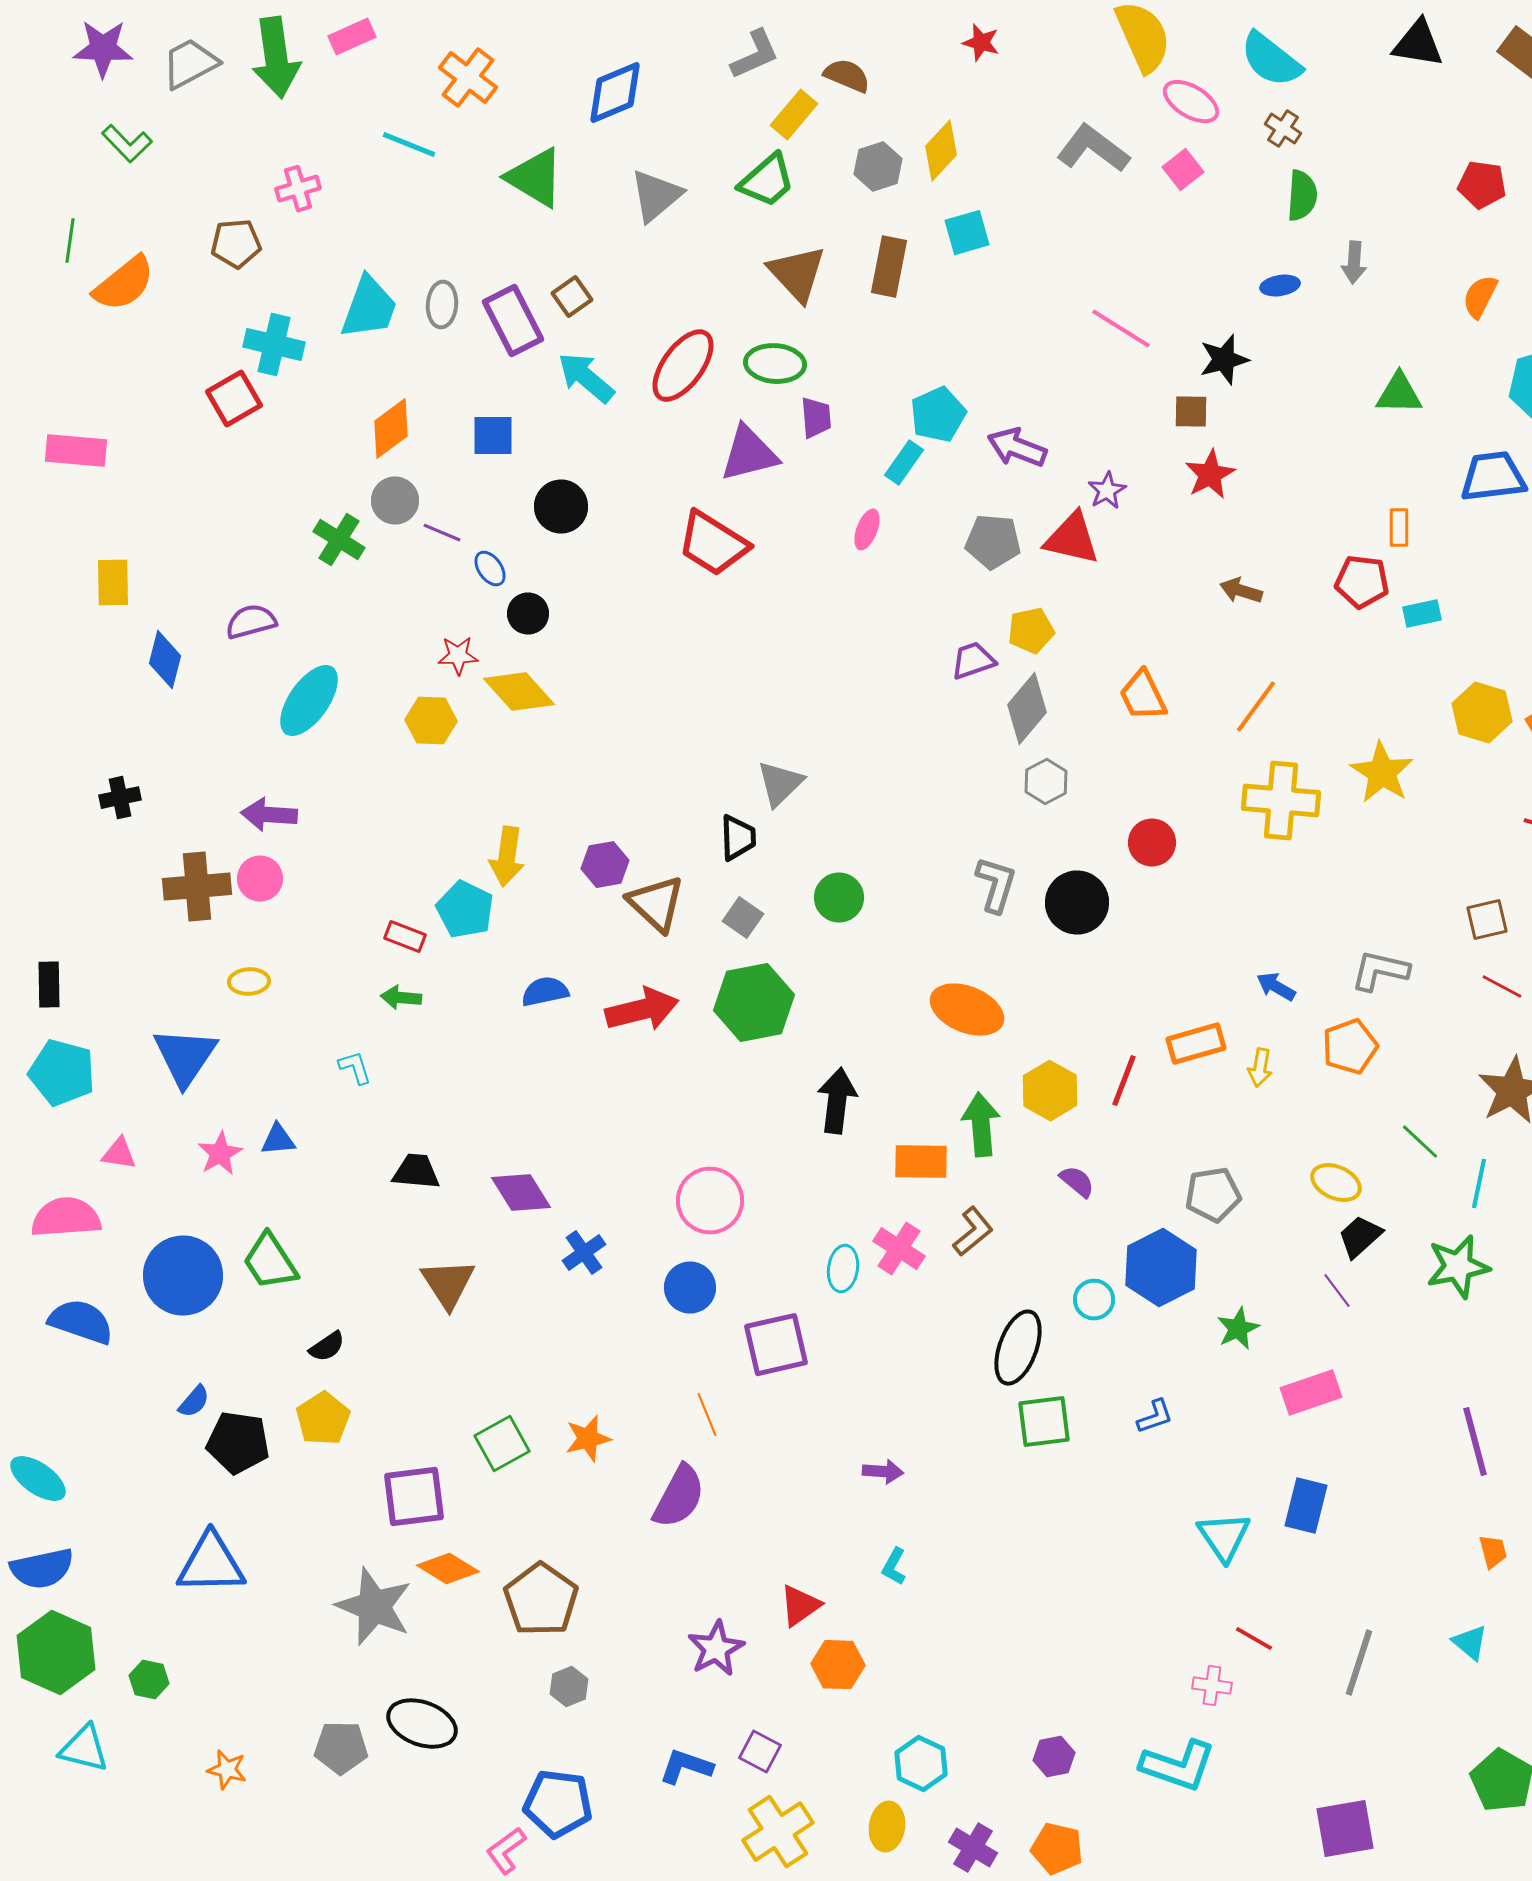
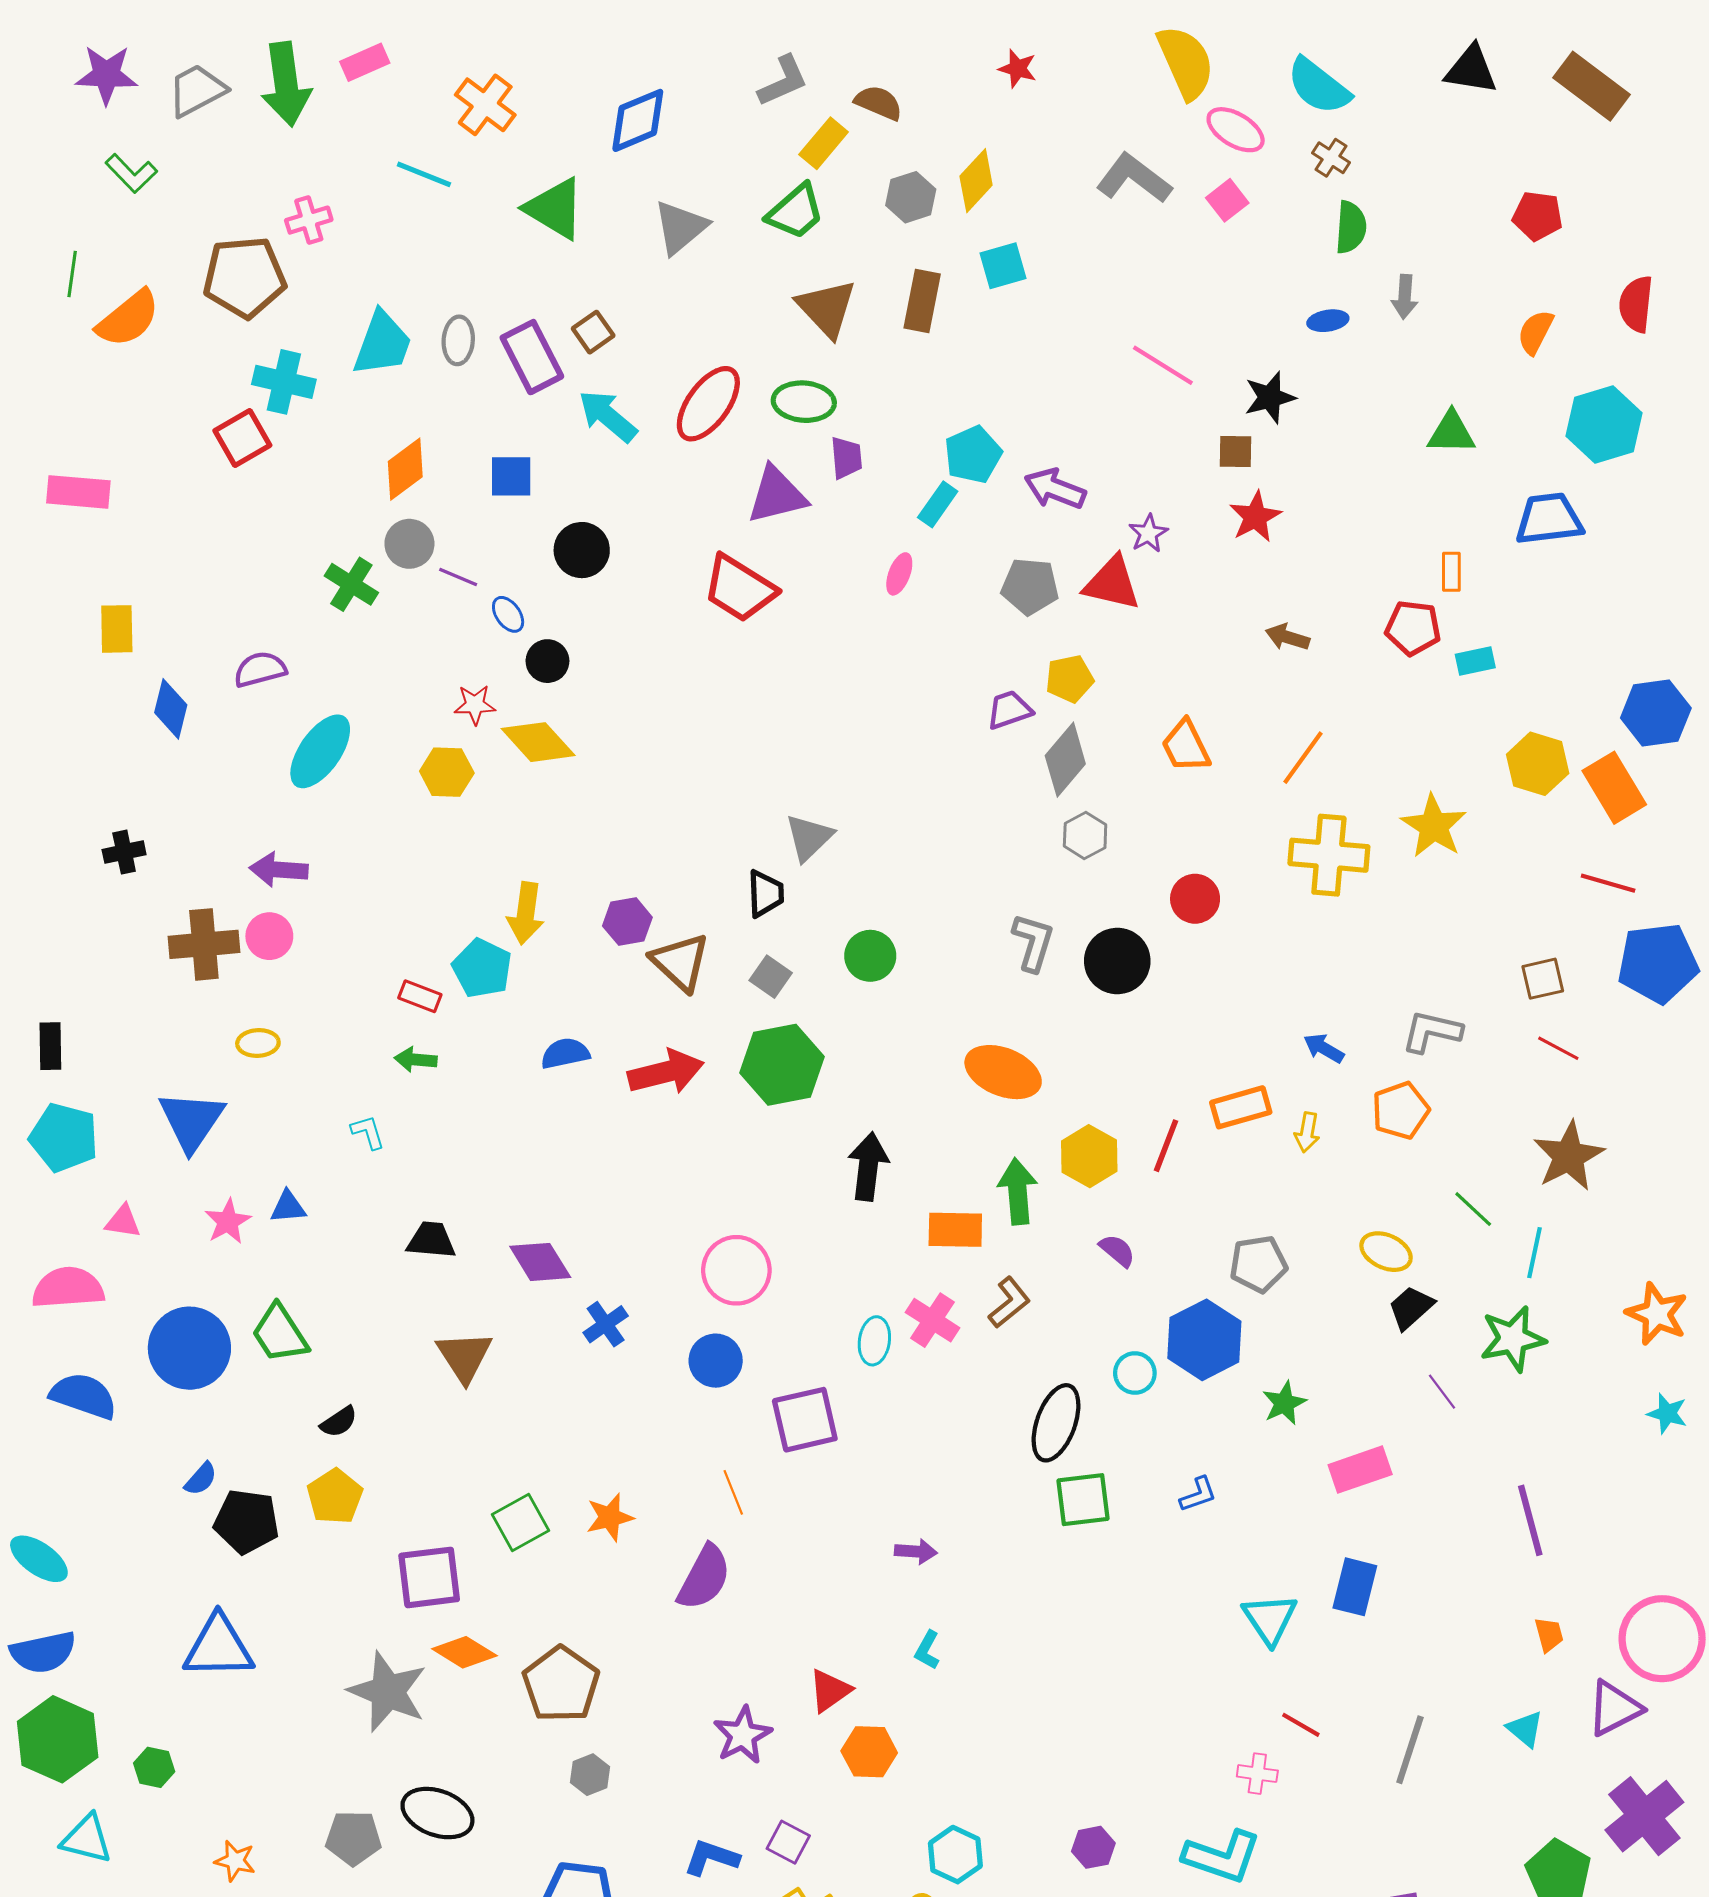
brown pentagon: (236, 244) -> (244, 277), size x1.6
purple line: (1337, 1291) -> (1442, 1392), moved

